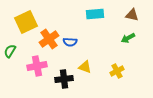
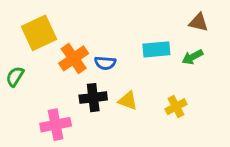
cyan rectangle: (95, 14) -> (156, 49), moved
pink cross: (37, 66) -> (56, 125), moved
black cross: (64, 79) -> (93, 98), moved

